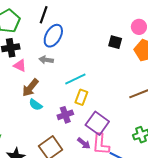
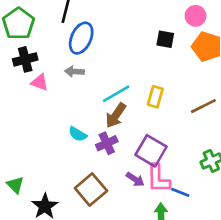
brown arrow: (30, 88) -> (116, 115), moved
yellow rectangle: (81, 97) -> (155, 97), moved
cyan semicircle: (36, 105) -> (78, 134), moved

